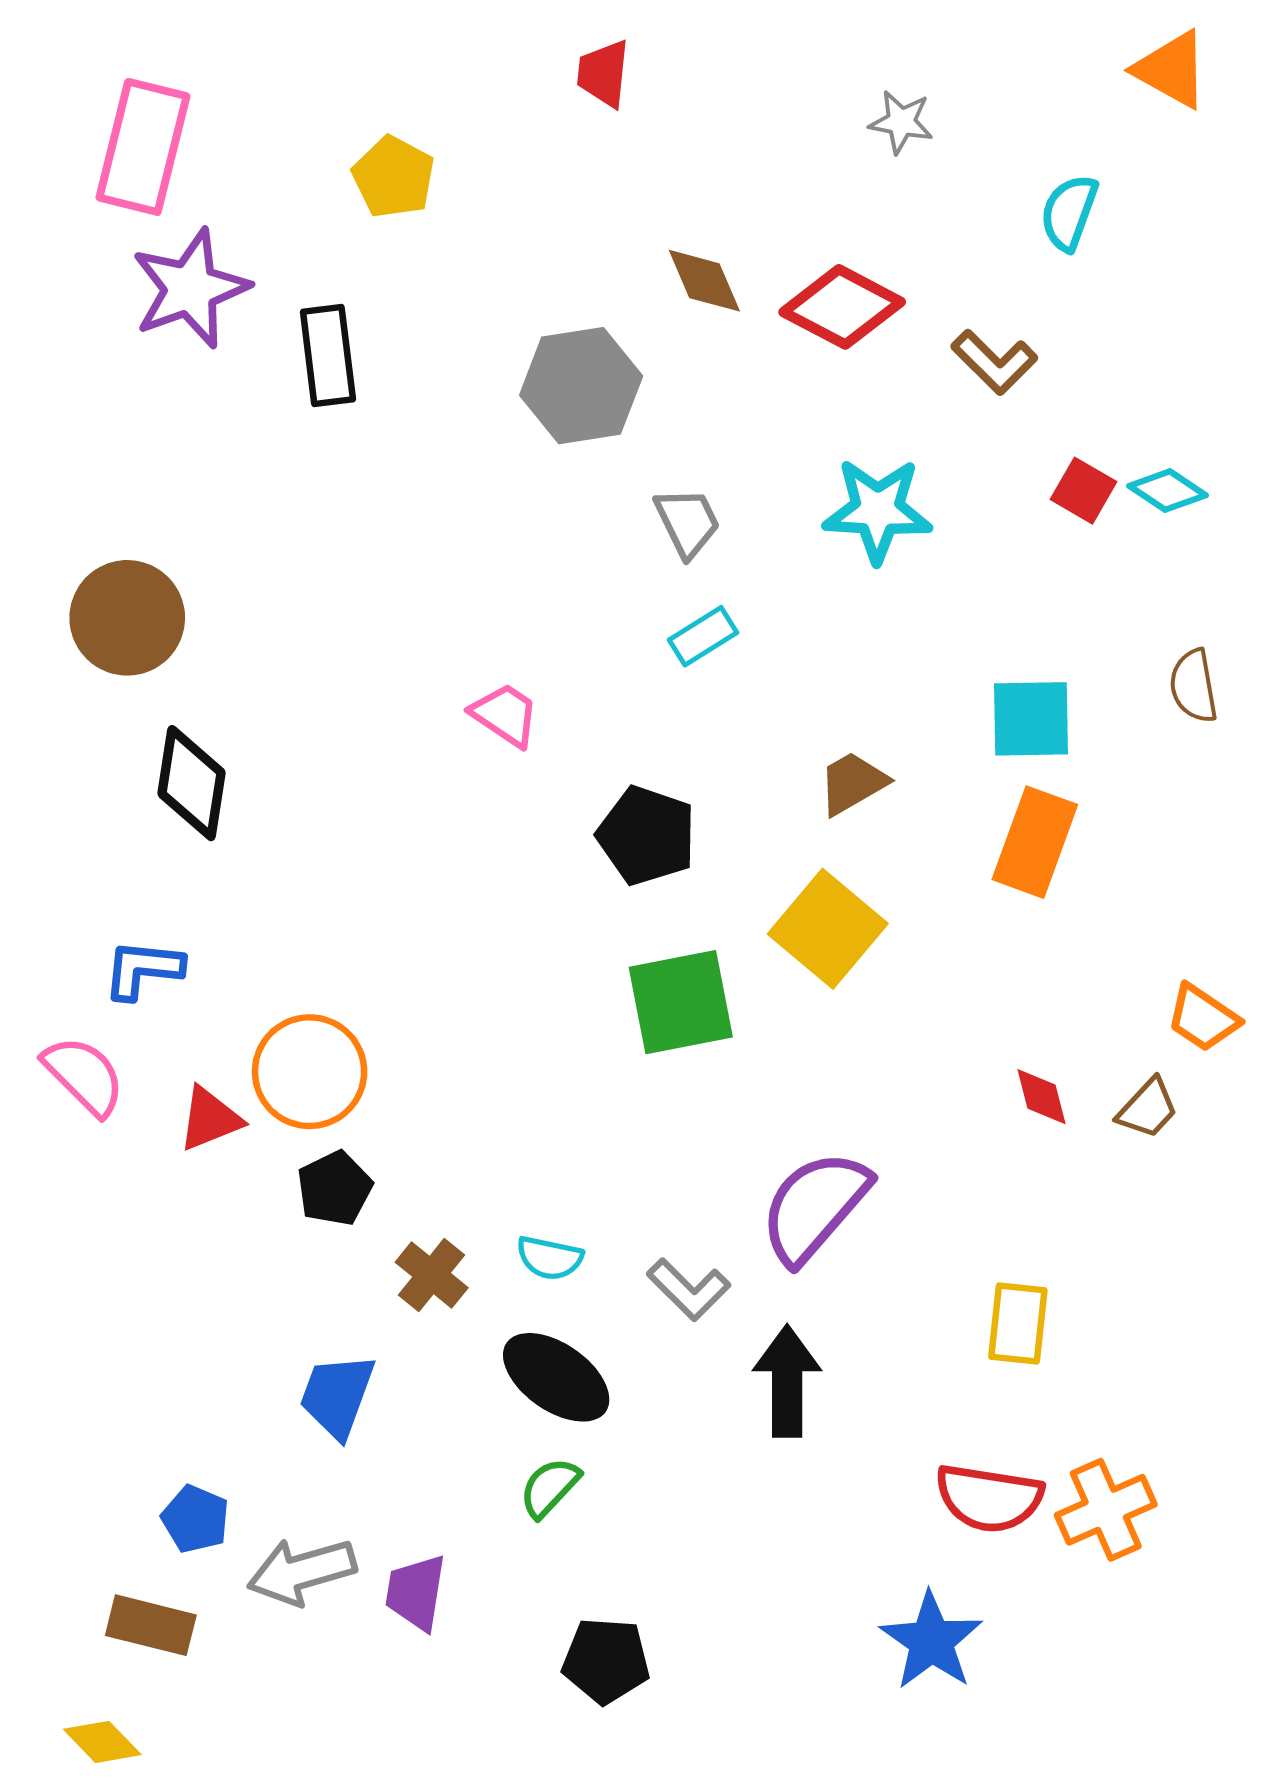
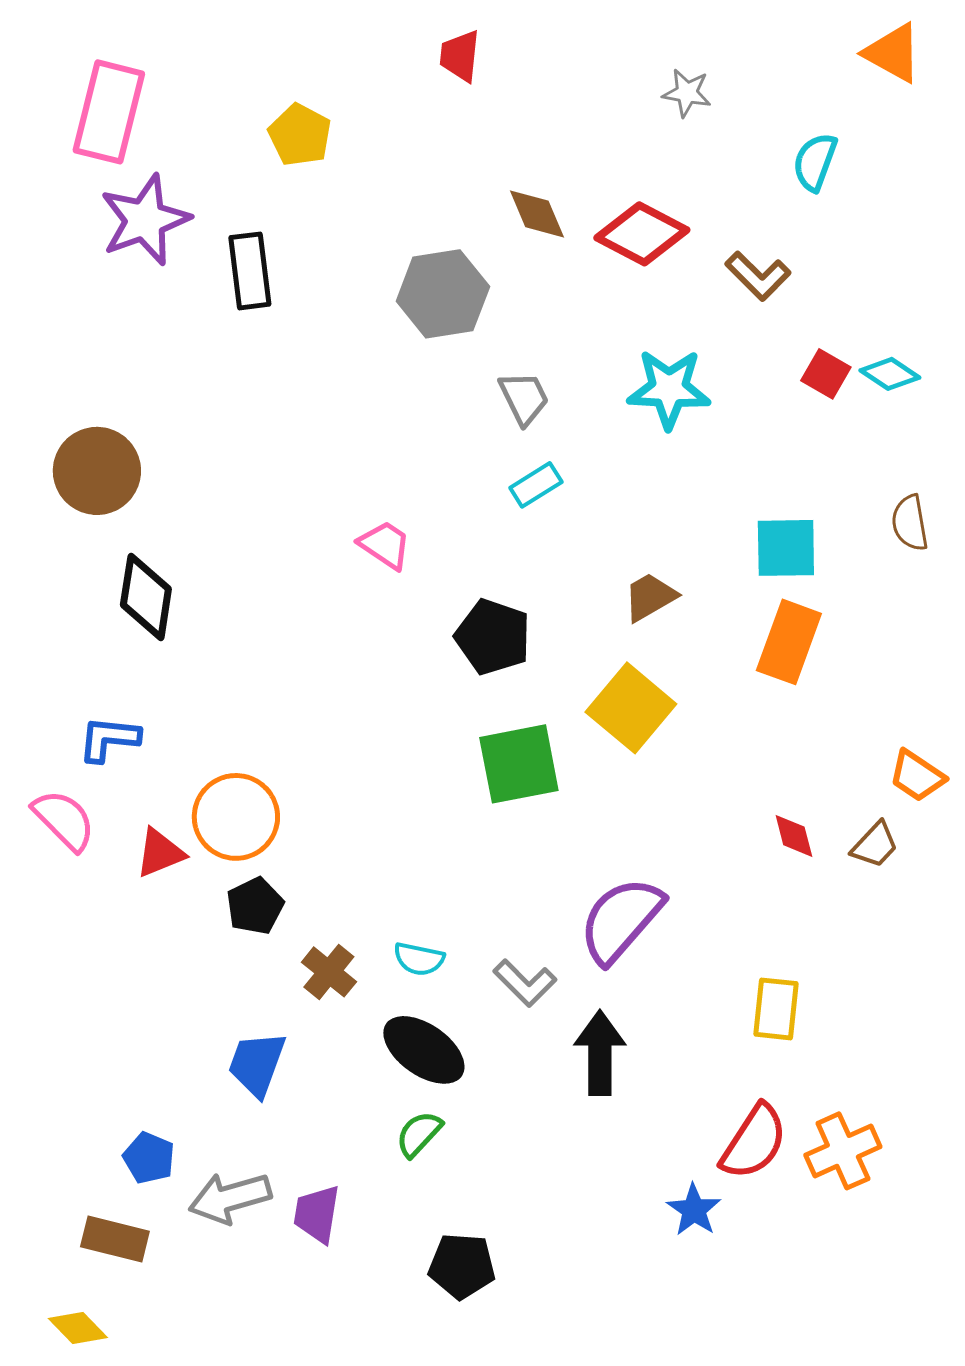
red semicircle: (989, 1498) -> (754, 1142), turned -66
blue star: (931, 1641) -> (694, 1210), moved, size x0.7

